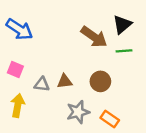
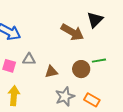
green line: (124, 51) -> (99, 61), moved
gray triangle: (42, 84) -> (29, 59), moved

